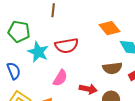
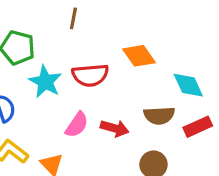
orange diamond: (109, 28) -> (139, 56), moved
red arrow: (88, 89) -> (115, 128), moved

